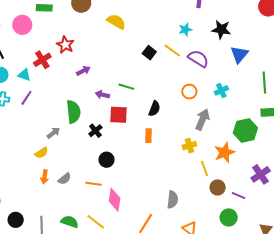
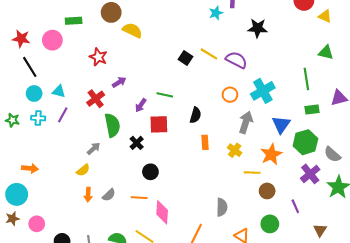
yellow semicircle: (116, 22) -> (132, 30), moved
cyan star: (185, 30) -> (216, 13), moved
blue triangle: (239, 54) -> (281, 125), moved
red cross: (42, 60) -> (96, 99), moved
cyan cross: (221, 90) -> (263, 91), size x1.6
purple arrow: (102, 95) -> (141, 105), turned -64
green hexagon: (245, 130) -> (305, 142), moved
orange rectangle: (148, 136) -> (205, 142), moved
yellow cross: (189, 146) -> (235, 150), turned -32
yellow line: (205, 169) -> (252, 173), turned -63
purple line: (239, 195) -> (295, 206), moved, turned 48
green circle: (229, 217) -> (270, 224), moved

